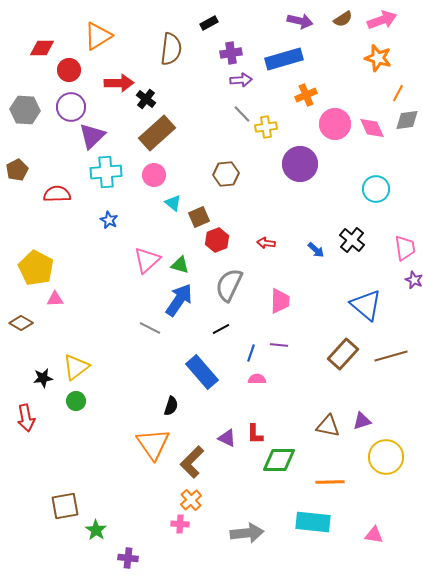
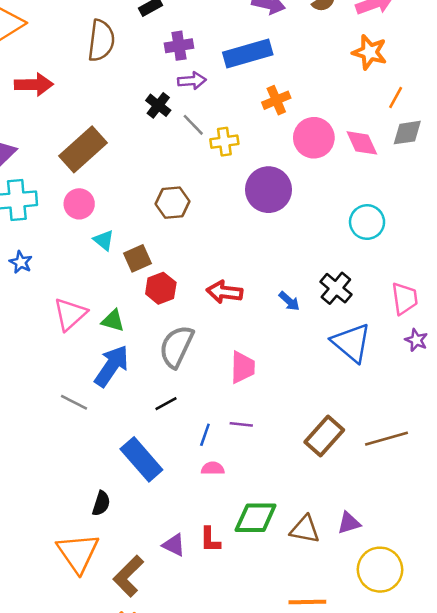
black cross: (146, 99) -> (158, 105), moved
red arrow: (266, 243) -> (224, 292), size x1.5
blue triangle: (366, 305) -> (351, 343), moved
green diamond: (279, 460) -> (256, 518), moved

